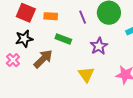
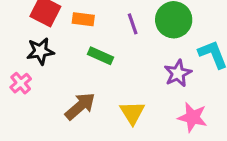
purple star: (99, 46) -> (178, 73), moved
brown arrow: (43, 59) -> (80, 106), moved

